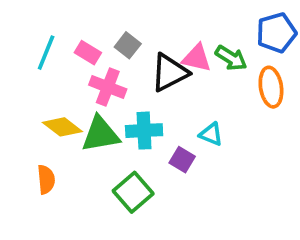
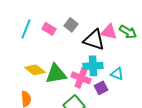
black triangle: (169, 73) -> (94, 40), turned 45
pink cross: (108, 87) -> (81, 78), moved
cyan cross: (144, 131) -> (93, 66), moved
purple square: (182, 160) -> (101, 88), turned 32

